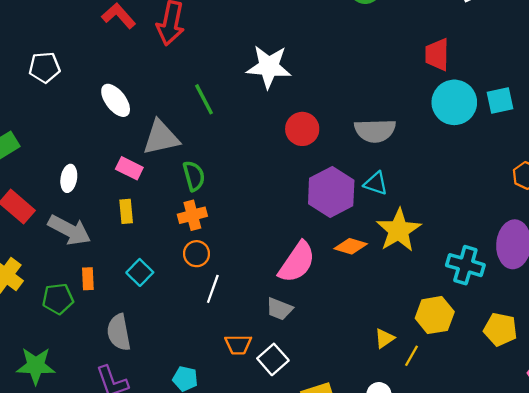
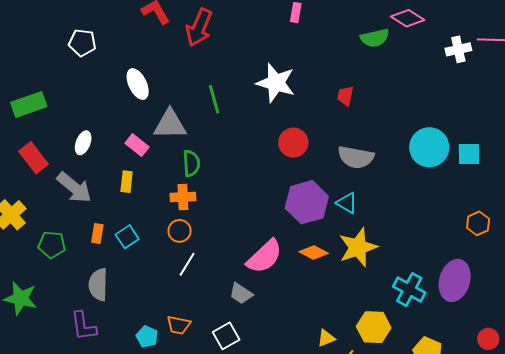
red trapezoid: (437, 55) -> (345, 96), moved, size x0.7
orange rectangle: (88, 279) -> (97, 233), moved
orange trapezoid: (238, 345) -> (179, 325), moved

